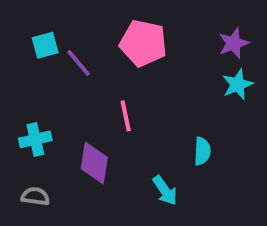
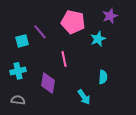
purple star: (234, 43) -> (110, 16), moved
cyan square: (45, 45) -> (22, 41), moved
cyan star: (238, 84) -> (98, 39), moved

